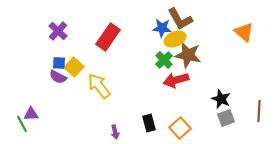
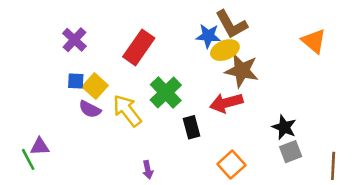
green cross: (164, 60) -> (166, 92), moved, size x1.4
purple semicircle: (58, 77) -> (90, 109), moved
brown line: (259, 111) -> (333, 166), moved
black rectangle: (149, 123) -> (192, 127), moved

